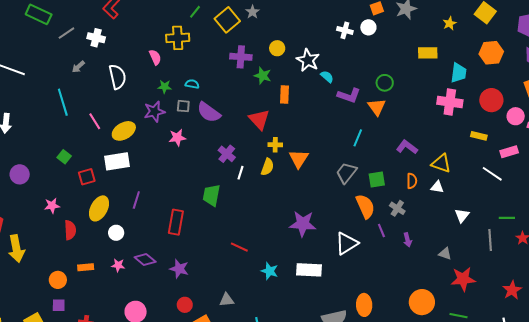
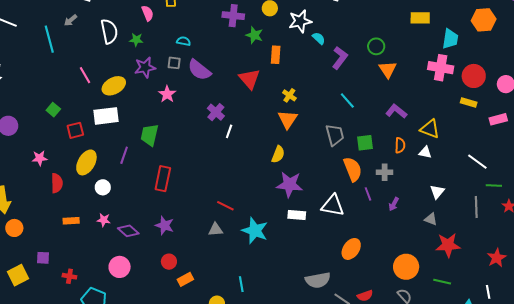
white star: (308, 60) -> (300, 21), turned 30
green star: (165, 87) -> (136, 40), moved
purple L-shape: (349, 95) -> (340, 58), turned -75
red circle: (491, 100) -> (474, 76), moved
cyan line: (63, 102) -> (49, 39), moved
orange triangle: (377, 107) -> (388, 69), moved
pink star: (177, 138) -> (167, 94), turned -30
cyan line: (358, 138) -> (347, 101), turned -66
yellow cross: (275, 145) -> (289, 95), moved, turned 32
yellow semicircle: (267, 167) -> (278, 154), moved
gray trapezoid: (346, 173) -> (335, 135), turned 125
white line: (492, 174) -> (477, 162), moved
green trapezoid: (211, 195) -> (150, 135), moved
gray cross: (397, 208) -> (385, 172), turned -35
white triangle: (462, 215) -> (437, 192), moved
purple arrow: (407, 240) -> (394, 204), turned 40
white triangle: (347, 243) -> (333, 206), turned 40
purple diamond: (145, 260) -> (128, 231), moved
white rectangle: (309, 270) -> (297, 215), moved, size x0.7
cyan star: (270, 271) -> (255, 231), size x1.5
orange circle: (58, 280) -> (14, 228), moved
gray triangle: (227, 300) -> (216, 229), moved
orange ellipse: (364, 305) -> (351, 249), moved, turned 35

